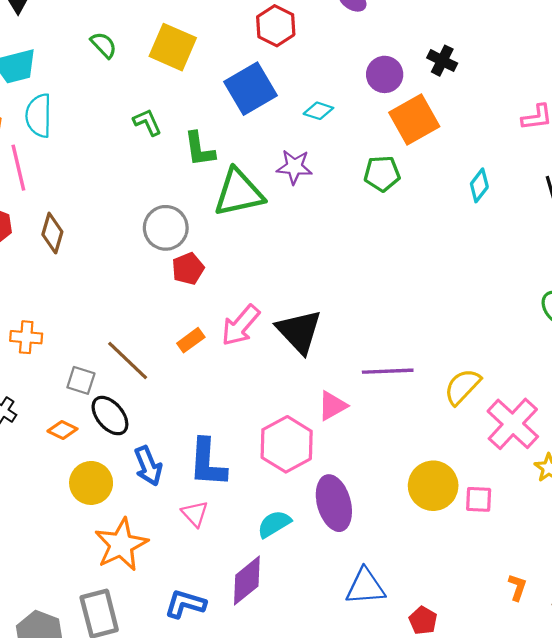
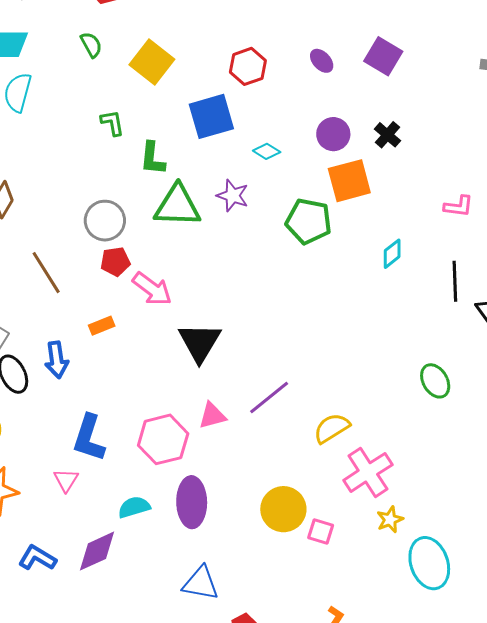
green pentagon: (382, 174) -> (309, 221), size x1.4
pink arrow: (240, 325) -> (152, 289), moved, turned -108
brown line: (128, 361) -> (46, 273), moved
purple line: (388, 371) -> (269, 398), turned -51
blue arrow: (148, 466) -> (57, 360), moved

